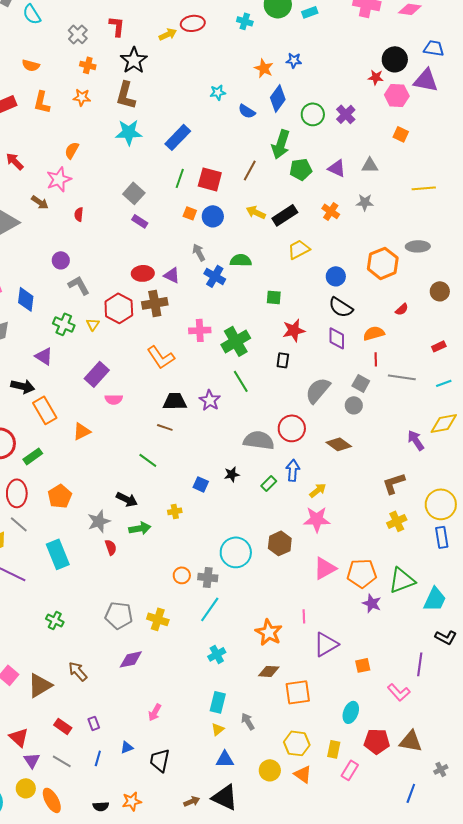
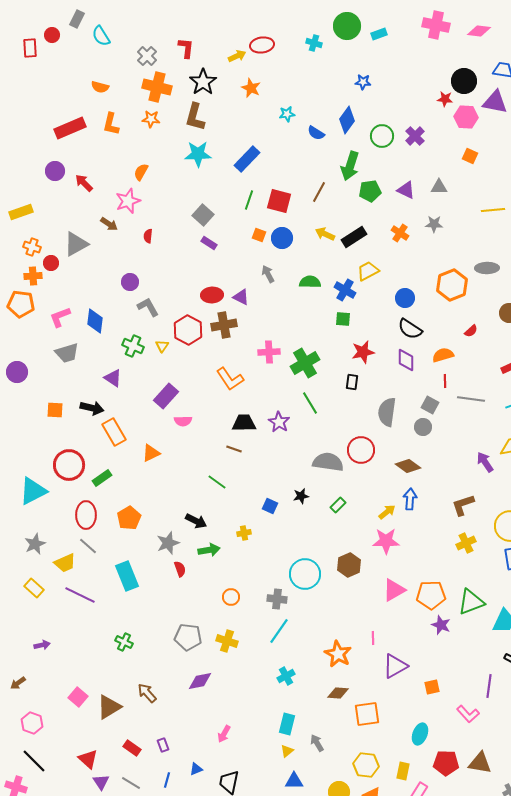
orange cross: (88, 65) -> (157, 87), size x1.8
orange star: (264, 68) -> (251, 88), moved
blue cross: (215, 276) -> (345, 290), moved
gray semicircle: (318, 390) -> (387, 412), turned -32
blue arrow: (293, 470) -> (410, 499), moved
orange circle: (182, 575) -> (231, 597), moved

